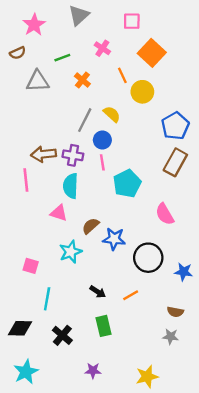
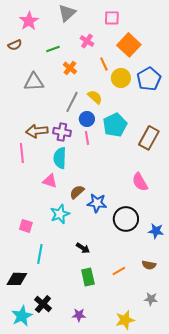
gray triangle: (38, 81) -> (34, 82), moved
blue pentagon: (175, 126) -> (149, 79), moved
cyan pentagon: (127, 184) -> (115, 125), moved
orange line: (131, 295) -> (119, 271), moved
black cross: (62, 335) -> (43, 304), moved
gray star: (171, 337) -> (151, 299), moved

